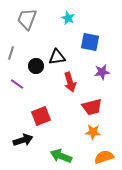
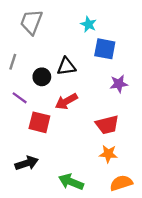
cyan star: (68, 18) -> (89, 24), moved
red arrow: (70, 82) -> (66, 101), moved, turned 78
red square: (41, 116) -> (39, 122), moved, turned 36

